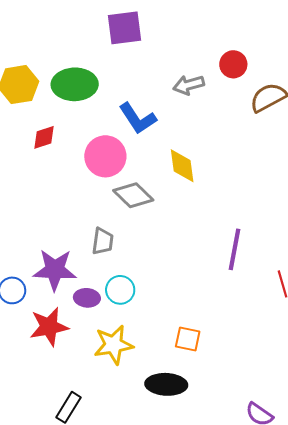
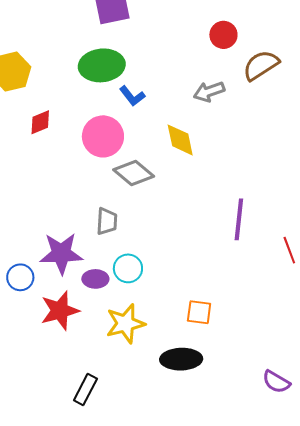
green ellipse: (75, 84) -> (102, 65), moved
gray arrow: (189, 85) -> (209, 92), moved
blue L-shape: (138, 118) -> (132, 96), size x0.7

